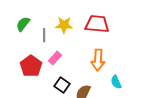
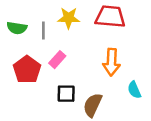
green semicircle: (23, 24) -> (17, 28), moved, turned -119
black square: (62, 85) -> (66, 94), turned -35

